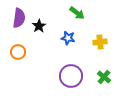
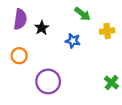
yellow cross: (100, 42) -> (107, 31), moved
purple circle: (71, 76) -> (48, 81), moved

